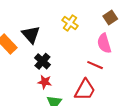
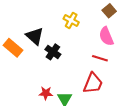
black cross: (42, 61) -> (53, 52), moved
red star: (45, 82) -> (46, 93), moved

